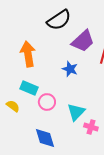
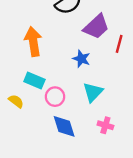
cyan triangle: (76, 112) -> (93, 92), moved
blue diamond: (45, 138) -> (64, 126), moved

